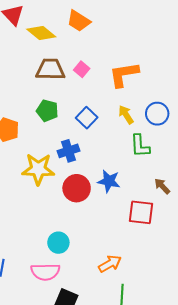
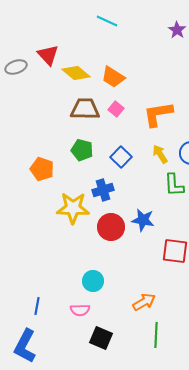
orange trapezoid: (79, 21) -> (113, 77), moved
pink semicircle: (45, 272) -> (80, 310), size x0.7

